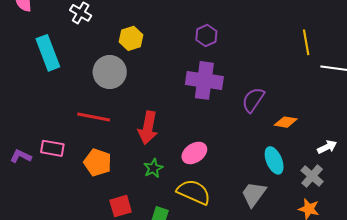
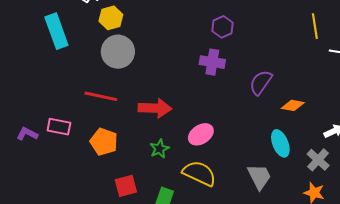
purple hexagon: (206, 36) -> (223, 27), moved
yellow hexagon: (131, 38) -> (111, 18), moved
purple cross: (204, 80) -> (212, 62), size x0.7
red arrow: (148, 128) -> (155, 108), turned -100
gray trapezoid: (254, 194) -> (259, 177), turned 116

